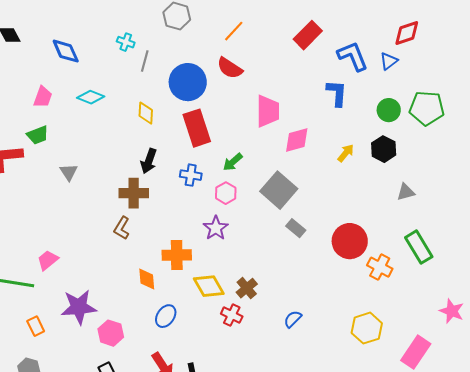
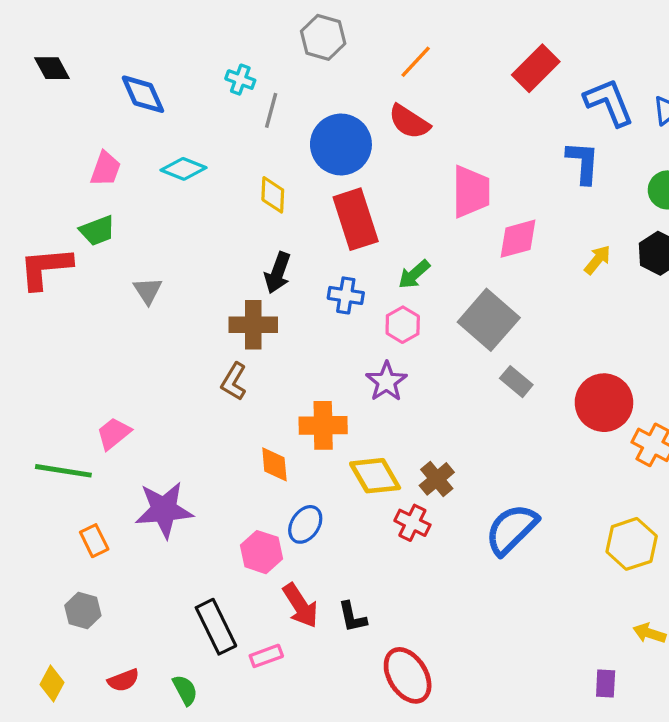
blue semicircle: (293, 319) -> (511, 529), size x1.8
pink hexagon: (111, 333) -> (261, 552), moved

